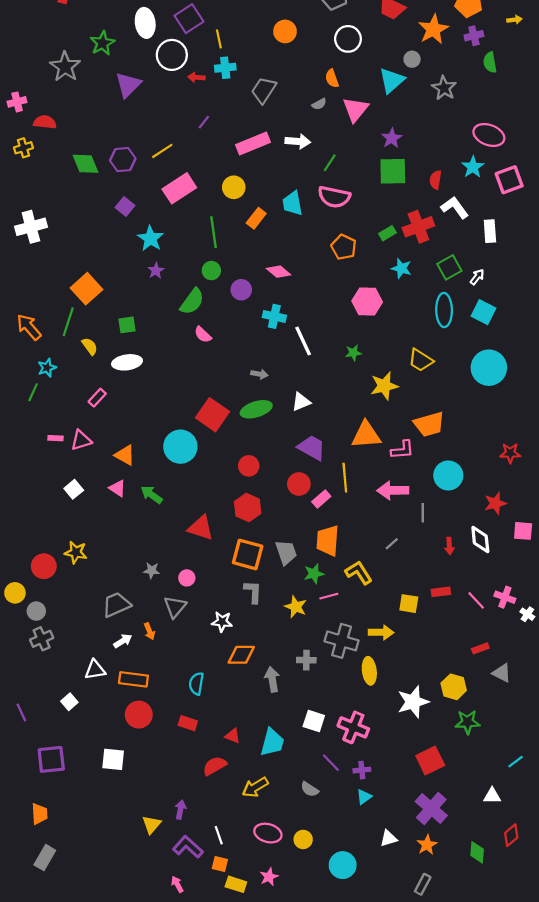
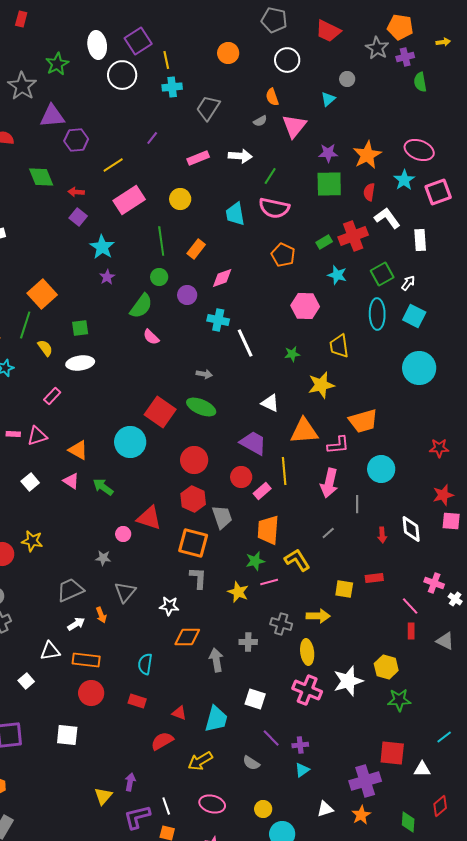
orange star: (433, 29) -> (367, 155), moved
red arrow: (196, 77) -> (76, 192), moved
cyan triangle: (392, 81) -> (328, 99), size x0.6
purple triangle: (128, 85) -> (52, 116), moved, turned 40
gray star: (444, 88) -> (377, 48), moved
purple star: (392, 138) -> (328, 153), turned 30
pink rectangle: (253, 144) -> (198, 158), size x0.7
purple hexagon: (123, 160) -> (76, 140), moved
orange rectangle: (256, 218) -> (196, 249), moved
pink diamond: (279, 272) -> (222, 278), turned -60
yellow trapezoid: (421, 360) -> (339, 346), moved, turned 50
white triangle: (301, 402) -> (270, 403), moved, turned 48
green ellipse: (256, 409) -> (201, 407), turned 40
red circle: (249, 466) -> (194, 460), size x1.4
pink arrow: (393, 490) -> (329, 483), turned -76
red star: (495, 503) -> (443, 495), moved
gray trapezoid: (286, 552) -> (222, 517), moved
pink circle: (187, 578) -> (123, 534), moved
pink line: (476, 600) -> (410, 606), moved
gray cross: (342, 641) -> (281, 624), size x0.7
red rectangle: (480, 648) -> (411, 631), turned -70
gray triangle: (502, 673) -> (445, 641), moved
pink cross: (353, 727) -> (307, 690), moved
red square: (430, 760) -> (392, 753), moved, turned 32
purple cross: (431, 809) -> (365, 781), turned 32
yellow circle: (303, 839) -> (263, 809), moved
purple L-shape: (188, 847) -> (137, 817), turned -56

